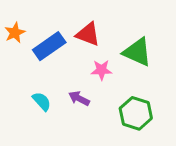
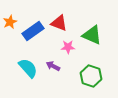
cyan semicircle: (42, 101) -> (28, 68), size x1.5

